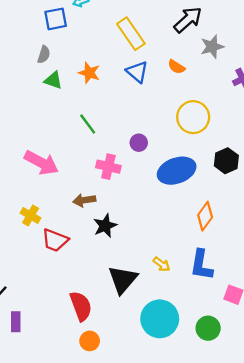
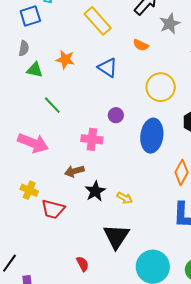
blue triangle: (137, 72) -> (108, 68), moved
green line: (88, 124) -> (52, 105), moved
blue ellipse: (177, 171) -> (152, 136), turned -56
yellow arrow: (162, 264) -> (125, 198), moved
red semicircle: (81, 306) -> (83, 264), size x0.6

